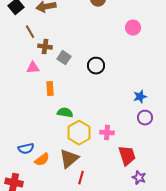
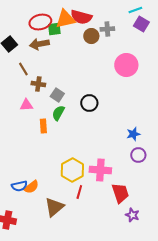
pink circle: (133, 28) -> (126, 65), size x1.5
green semicircle: (65, 113) -> (58, 113), moved, turned -70
pink cross: (107, 133) -> (100, 170), size x1.5
brown triangle: (69, 159) -> (54, 207), moved
orange semicircle: (42, 160) -> (31, 187), moved
red line: (81, 178) -> (79, 192), moved

